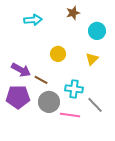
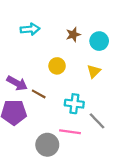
brown star: (73, 13) -> (73, 35), moved
gray circle: (49, 102) -> (47, 145), moved

